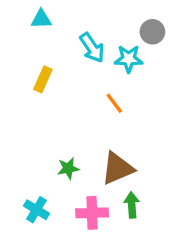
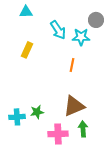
orange line: (114, 103) -> (72, 65), turned 48
green star: (68, 168) -> (37, 112), moved
cyan cross: (36, 210) -> (17, 117), moved, turned -35

